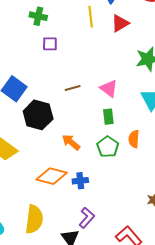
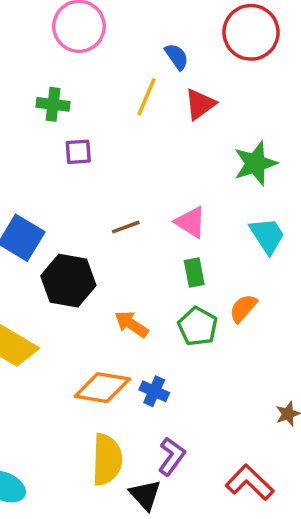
yellow line: (91, 17) -> (147, 97), turned 35
orange semicircle: (134, 139) -> (243, 308), turned 42
blue cross: (80, 181) -> (154, 391), turned 35
yellow semicircle: (34, 219) -> (107, 460), moved

